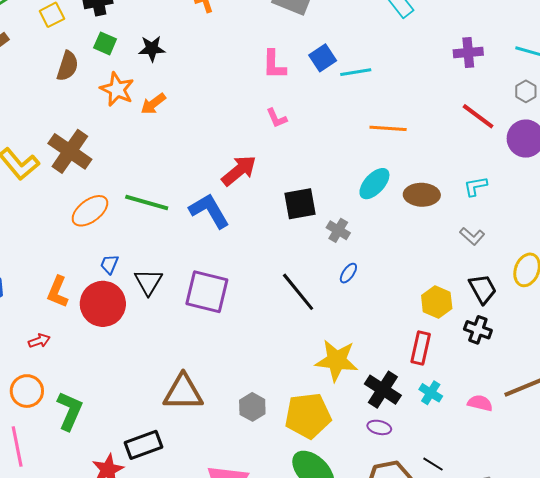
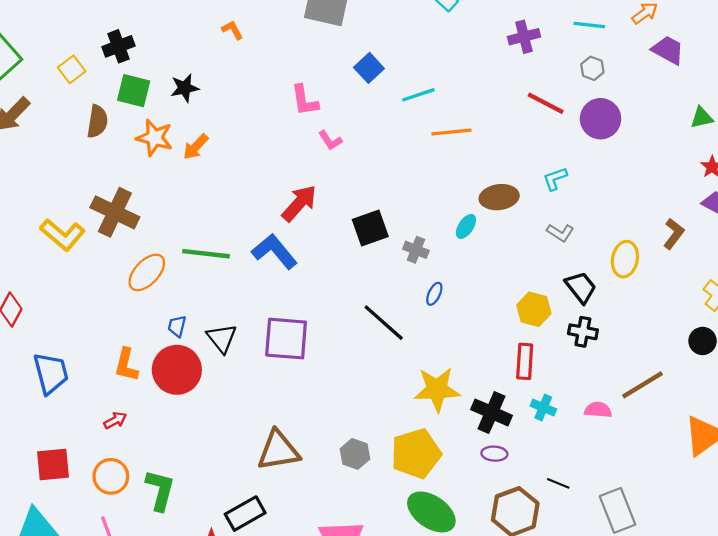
green square: (105, 43) -> (134, 91), size x1.4
pink L-shape: (274, 65) -> (305, 100), moved
cyan line: (356, 72) -> (418, 95), moved
cyan ellipse: (374, 184) -> (466, 226), moved, size x0.7

